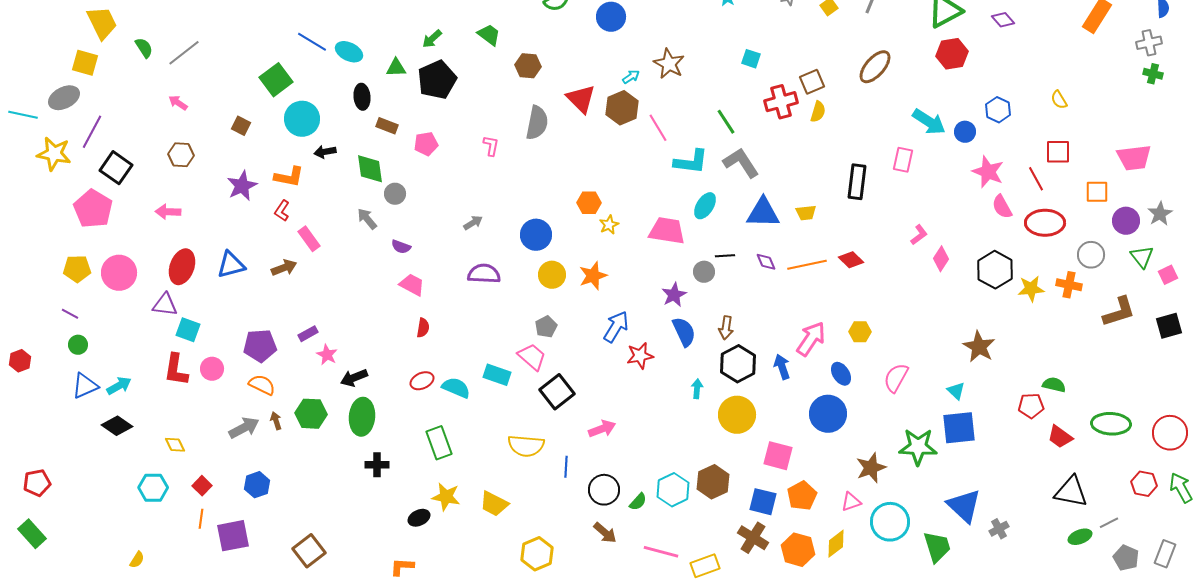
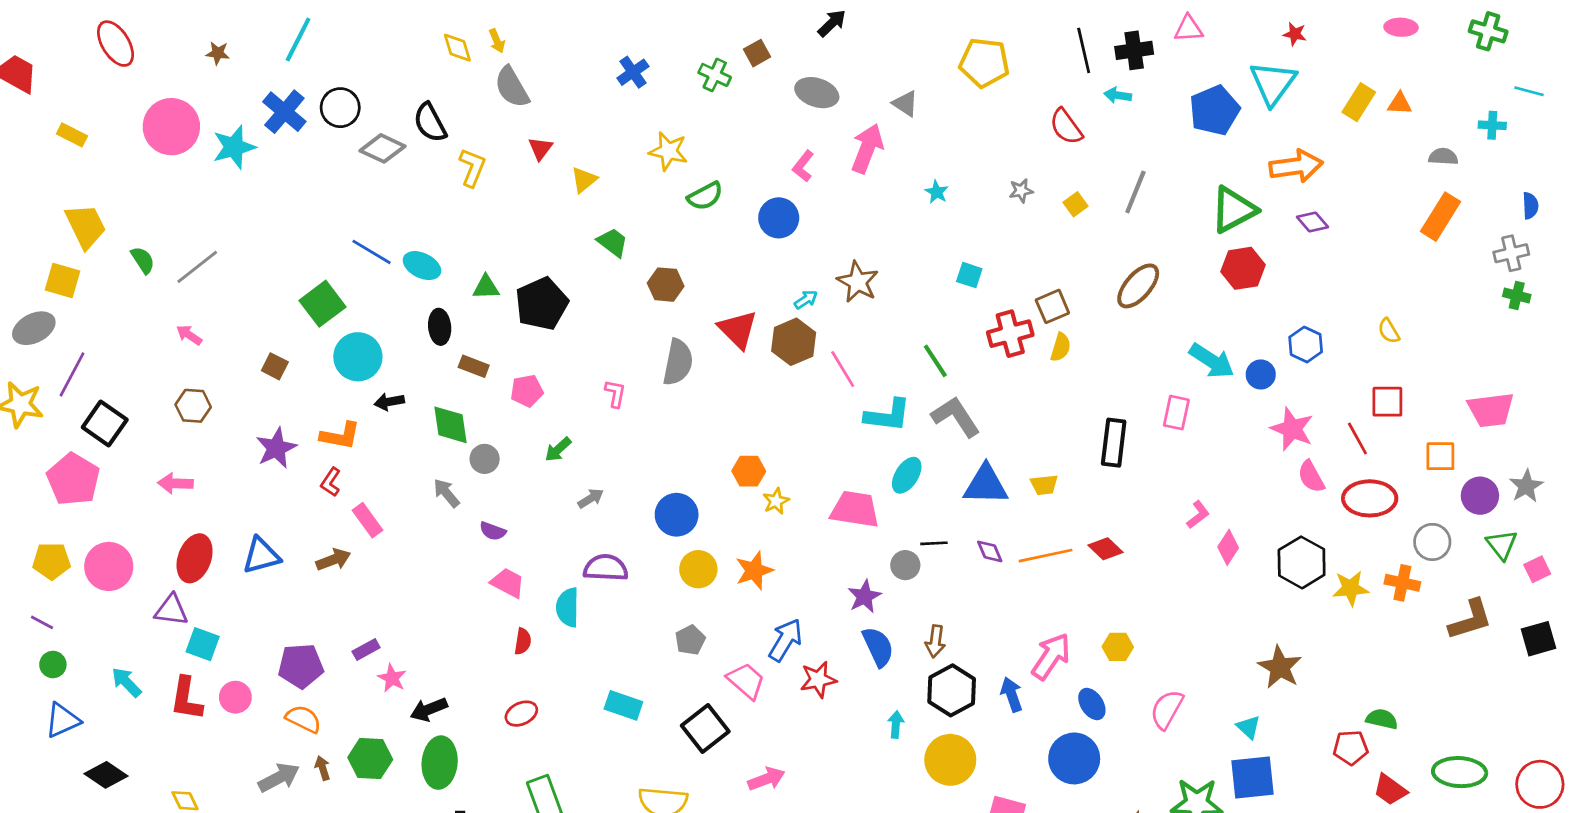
green arrow: (432, 39) -> (558, 449), moved
pink trapezoid: (532, 357) -> (746, 681), moved
cyan arrow: (119, 386) -> (126, 682), moved, turned -105
cyan semicircle: (456, 388) -> (568, 607), moved, turned -112

